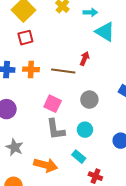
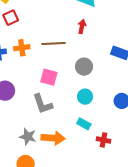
red arrow: (85, 59) -> (82, 27), moved
gray L-shape: (56, 129) -> (43, 104), moved
gray star: (15, 147) -> (28, 137), moved

